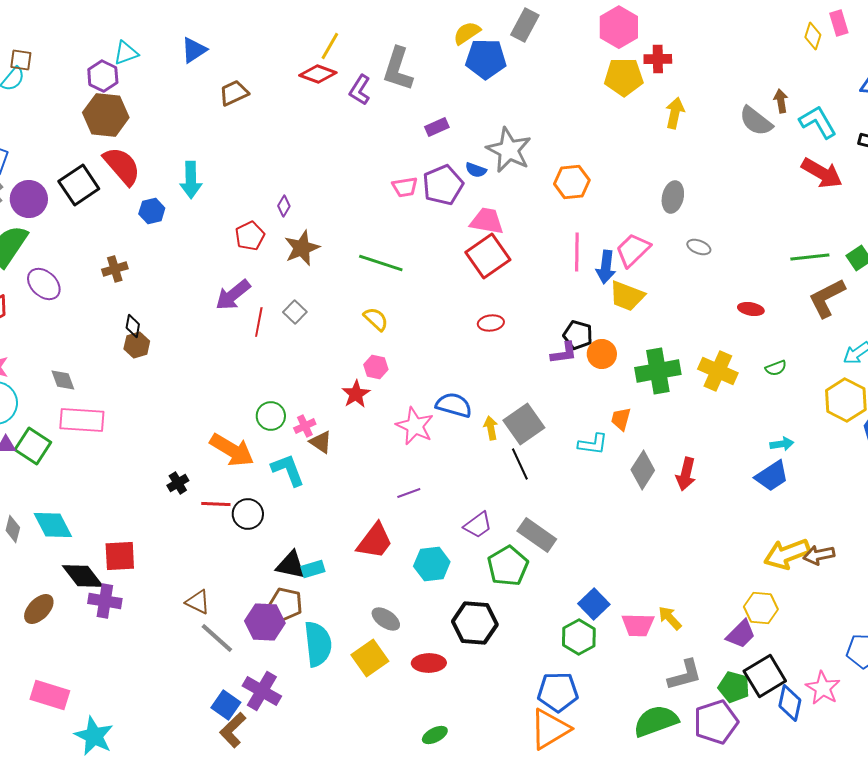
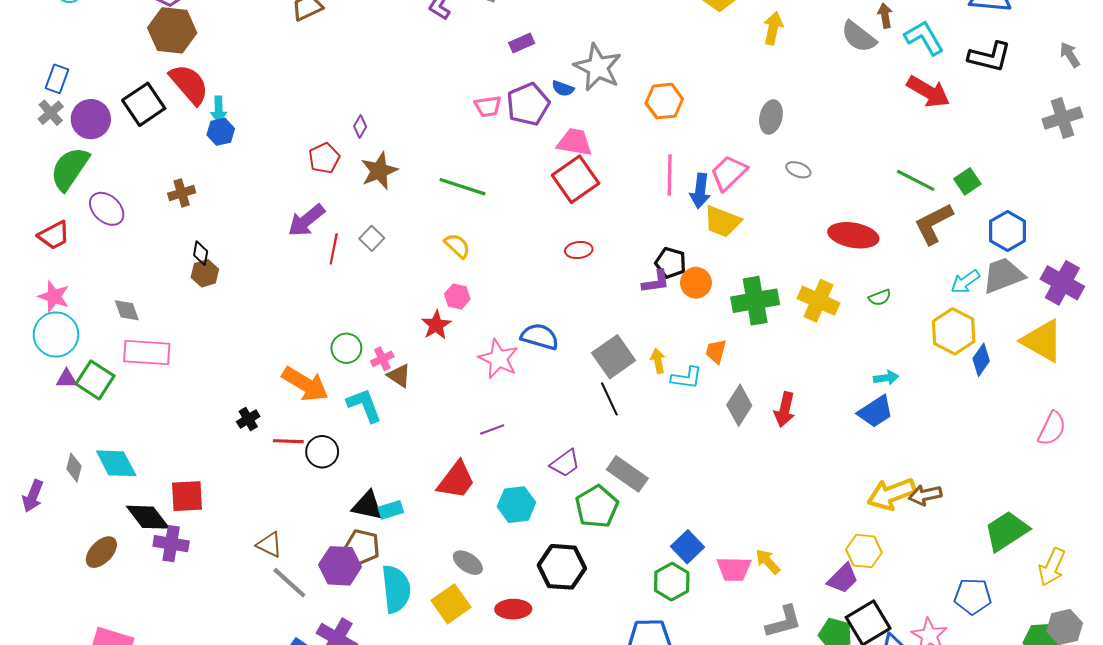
cyan arrow: (191, 180) -> (219, 110), moved, size x0.7
green line: (810, 257) -> (916, 180), turned 33
red ellipse: (751, 309) -> (853, 235), size x1.8
yellow arrow: (491, 428) -> (658, 361), moved

